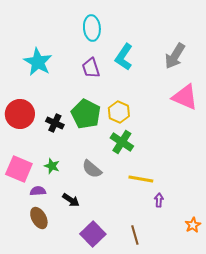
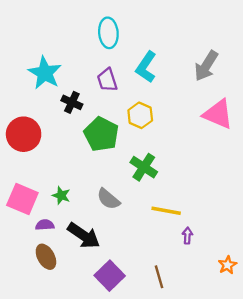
yellow hexagon: (119, 112) -> (140, 115), moved
black cross: (55, 123) -> (72, 102), moved
black arrow: (71, 200) -> (84, 236), size x1.6

